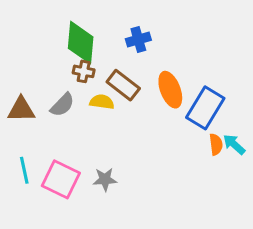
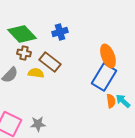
green diamond: (81, 43) -> (22, 34), turned -48
orange ellipse: (170, 90) -> (108, 56), moved

